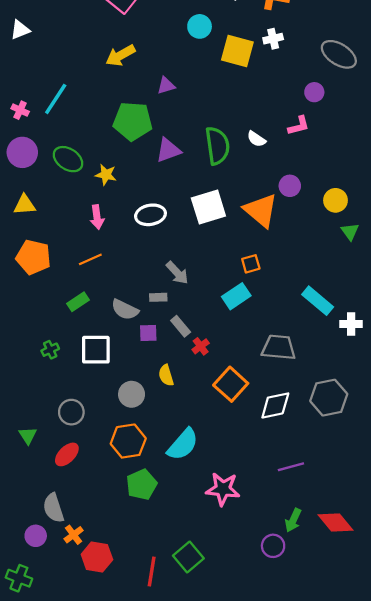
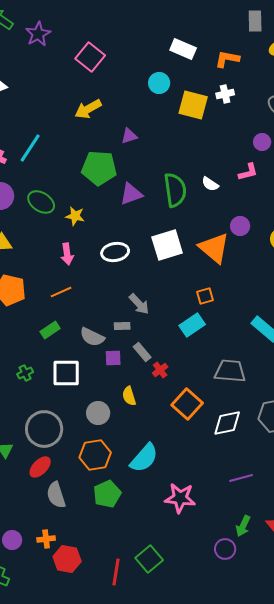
gray circle: (71, 412) -> (44, 429), size x1.6
gray semicircle: (53, 508) -> (56, 495), moved
orange cross: (74, 535) -> (46, 539), turned 30

